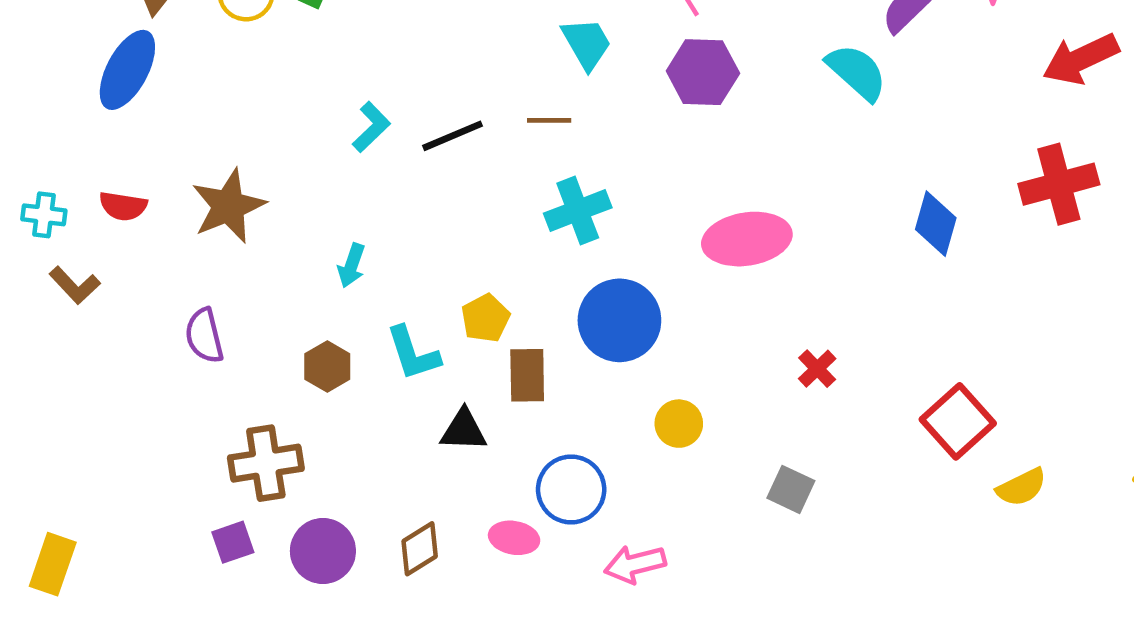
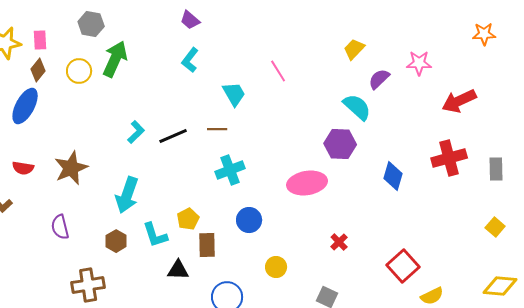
purple hexagon: (703, 72) -> (340, 144), moved
cyan arrow: (351, 265) -> (127, 195), size x1.8
blue circle: (619, 320) -> (249, 220), size x0.7

